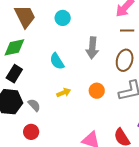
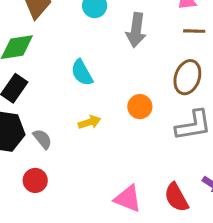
gray arrow: (92, 48) -> (136, 30), moved
orange circle: (97, 91) -> (140, 107), moved

